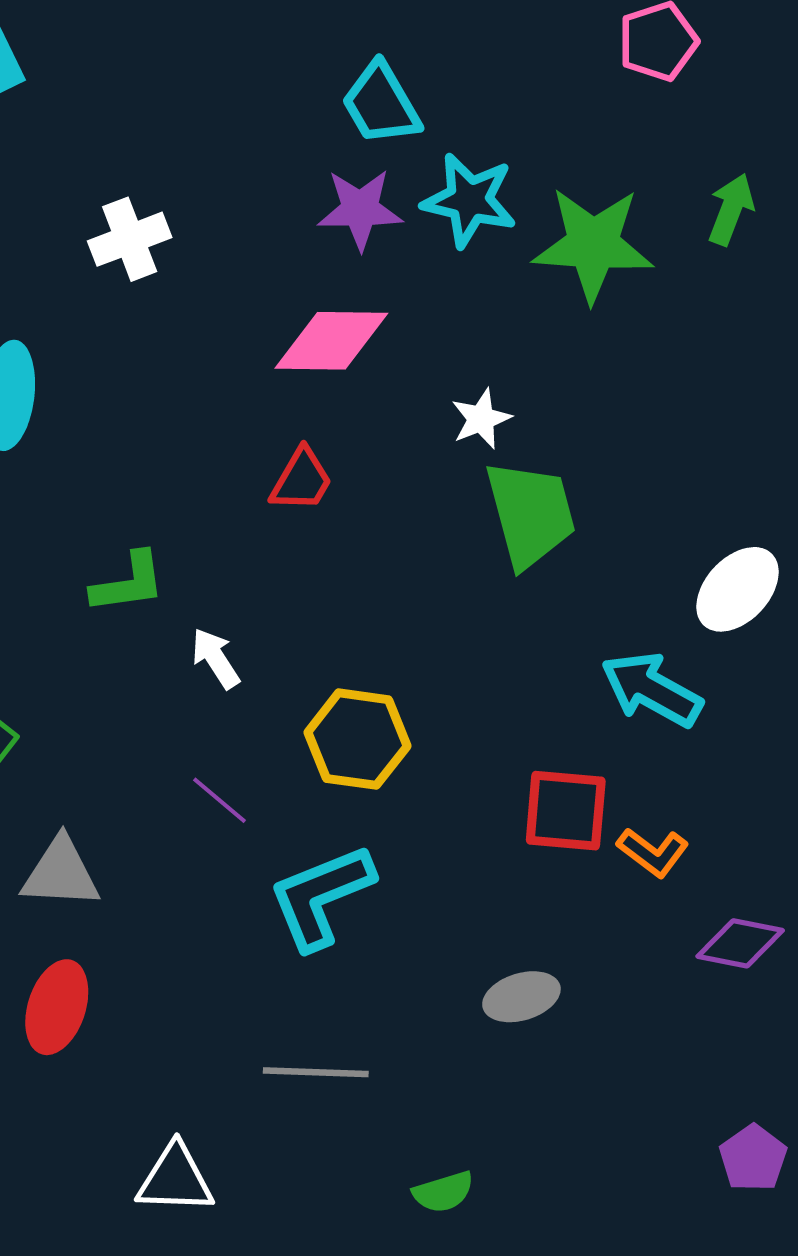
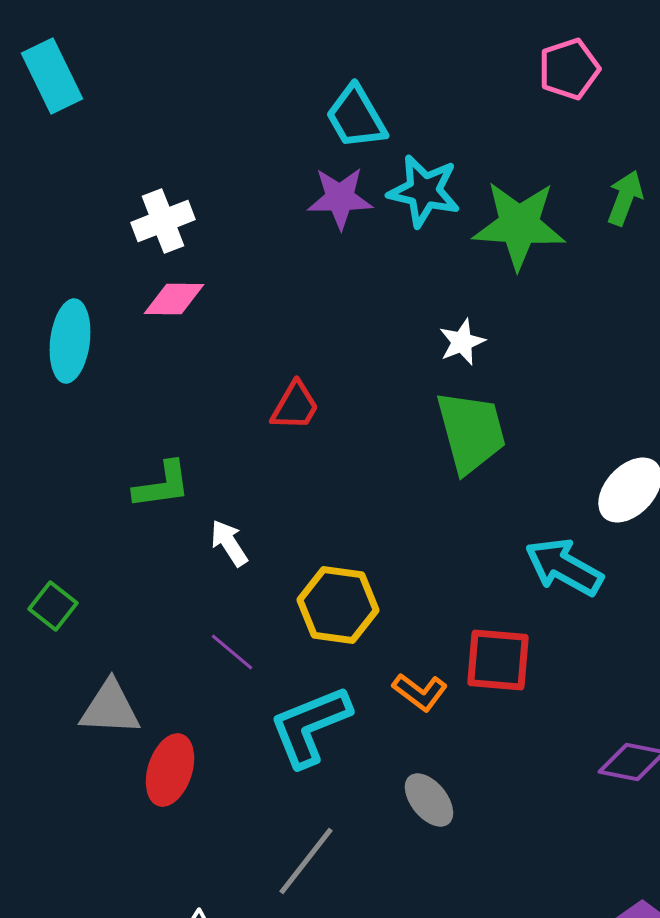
pink diamond: (331, 341) -> (174, 299), moved, size x0.7
white star: (481, 419) -> (462, 342), moved
orange L-shape: (653, 852) -> (420, 692), moved
gray ellipse: (521, 997) -> (429, 800), moved, turned 68
red ellipse: (57, 1007) -> (170, 770), moved
gray line: (316, 1072) -> (306, 861), turned -54

